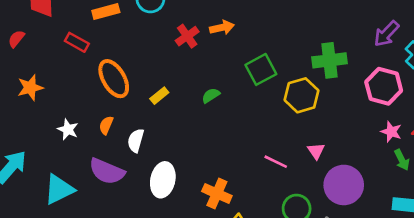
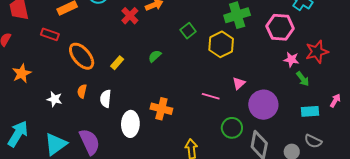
green square: (261, 69) -> (188, 31), size x0.7
pink triangle: (316, 151) -> (239, 83), turned 32
purple semicircle: (107, 171) -> (90, 142), moved, turned -128
orange cross: (217, 194) -> (161, 109), moved

